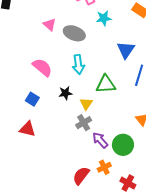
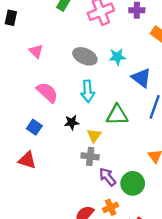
cyan star: (104, 18) -> (117, 57), moved
pink triangle: (50, 25) -> (36, 51), moved
blue triangle: (126, 50) -> (141, 78), turned -30
gray cross: (84, 123) -> (90, 156), turned 35

